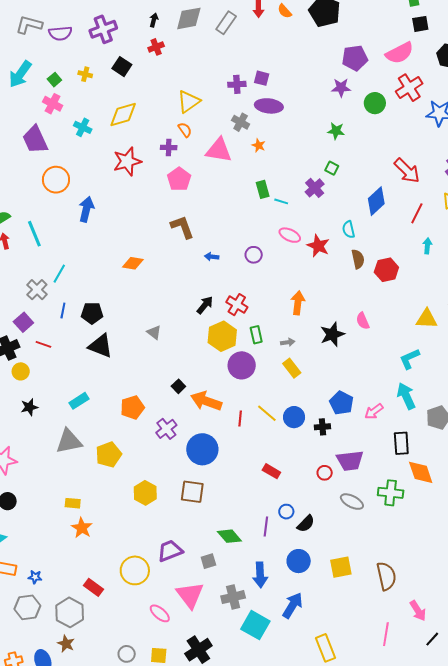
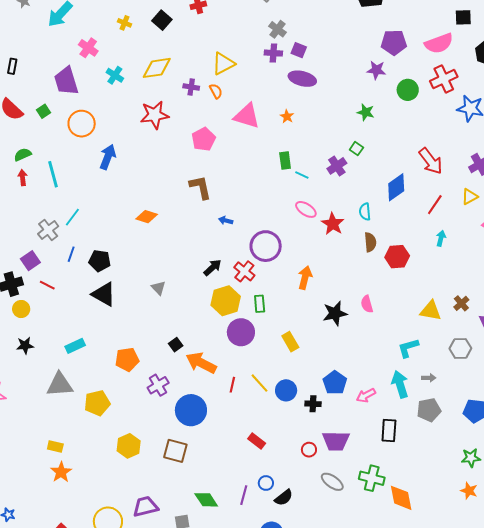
green square: (54, 80) -> (43, 111), moved
gray cross: (241, 122) -> (278, 29), moved
purple cross: (169, 147) -> (191, 87), moved
purple circle: (254, 255) -> (266, 246), moved, size x1.8
gray arrow: (288, 342) -> (429, 378), moved
orange diamond: (421, 472) -> (401, 498), moved

